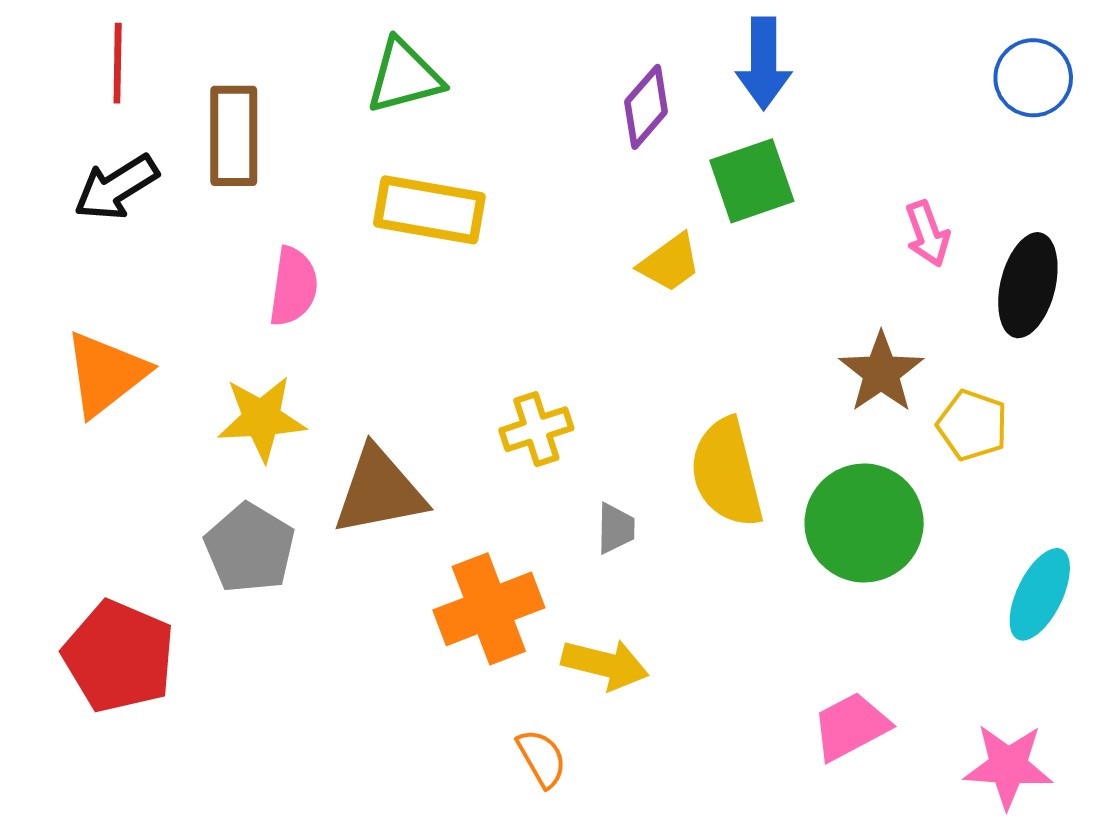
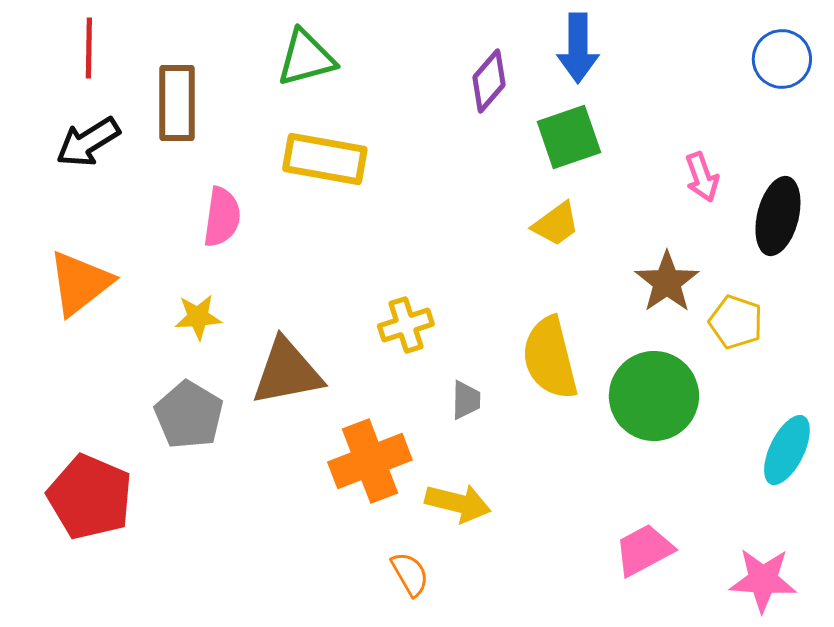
yellow trapezoid: (670, 263) -> (556, 224), moved
yellow star: (262, 419) -> (198, 317), size x0.7

